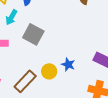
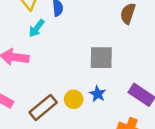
gray square: (33, 34) -> (101, 58), moved, turned -35

